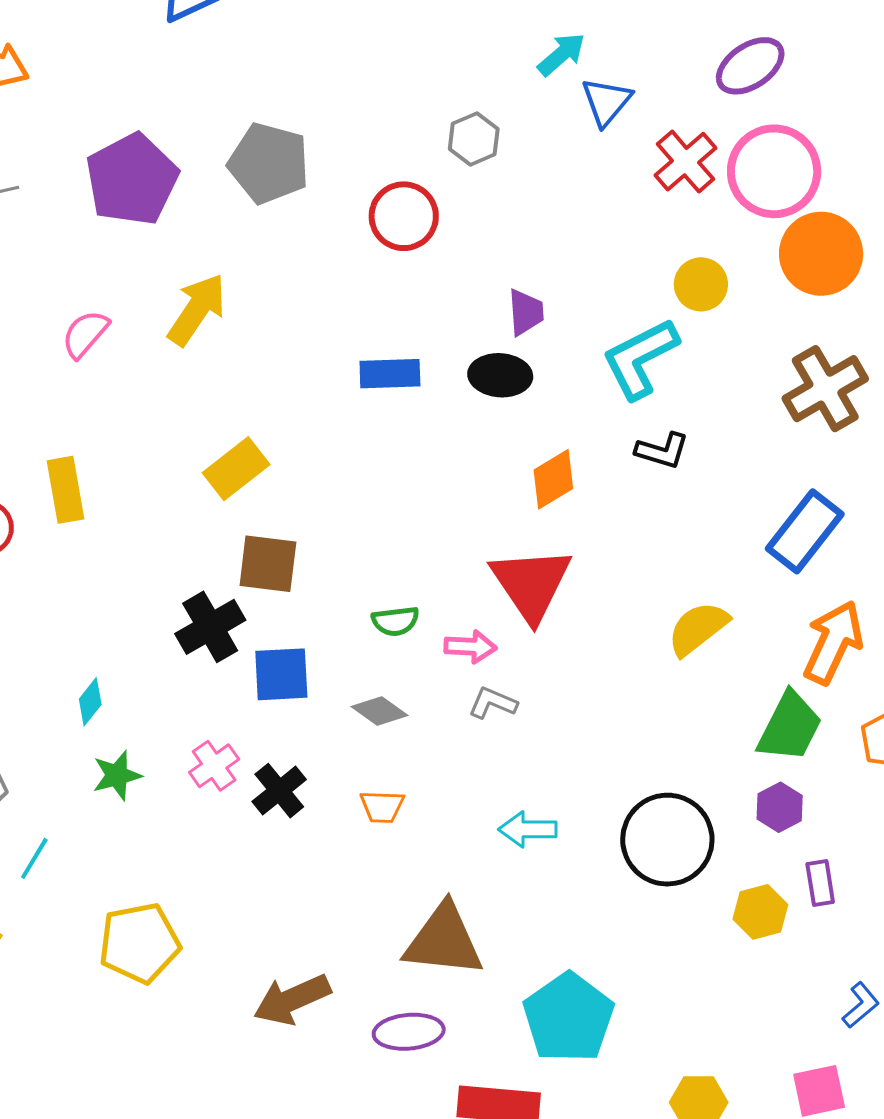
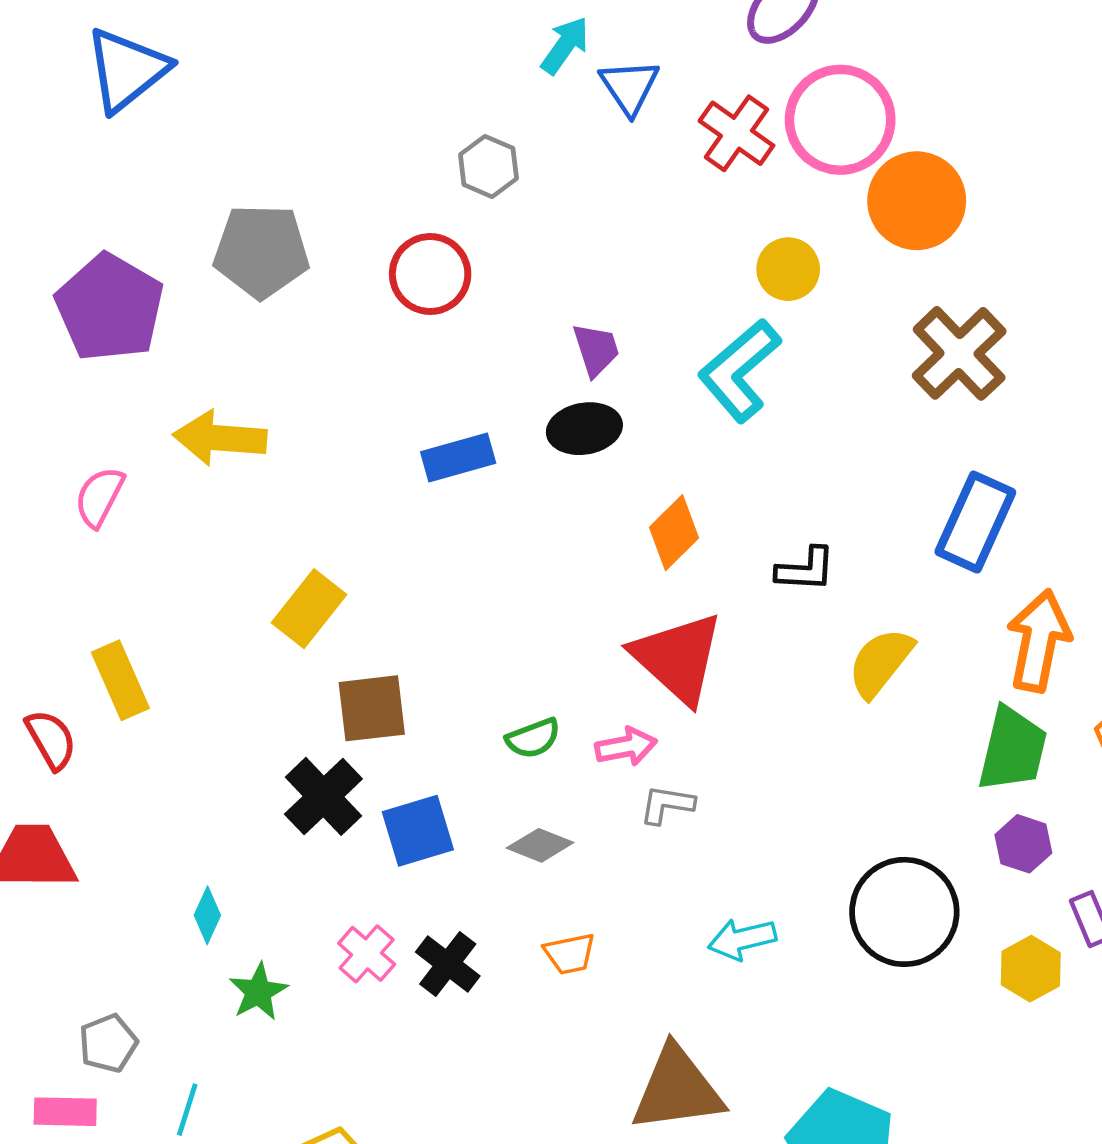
yellow arrow: (197, 310) -> (220, 438), turned -106
black L-shape: (662, 451) -> (806, 569), moved

